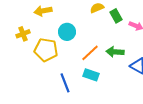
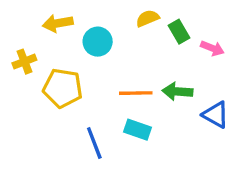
cyan circle: (67, 32) -> (98, 42), moved
orange line: (90, 53) -> (136, 93), turned 42

